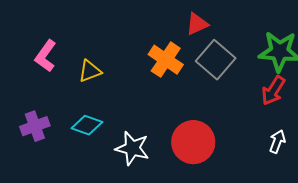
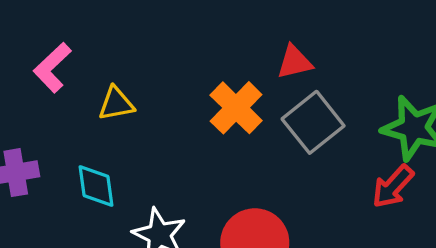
cyan diamond: (87, 125) -> (96, 186), turned 52

